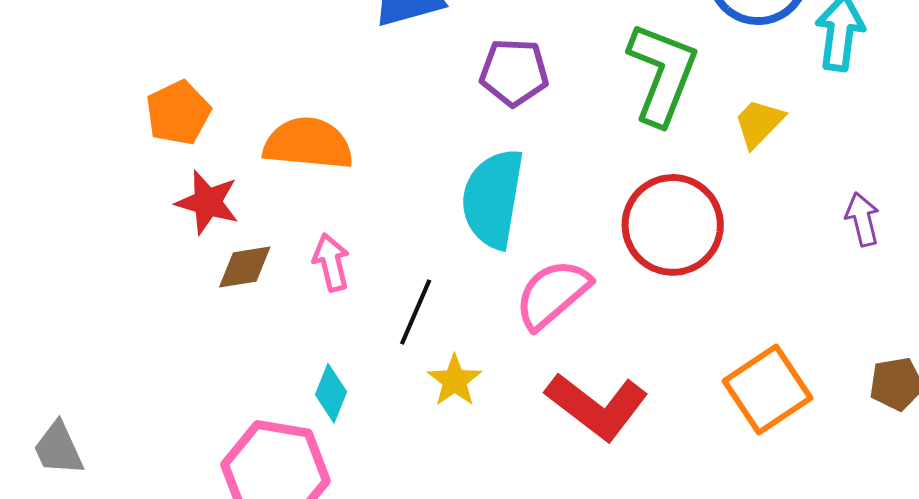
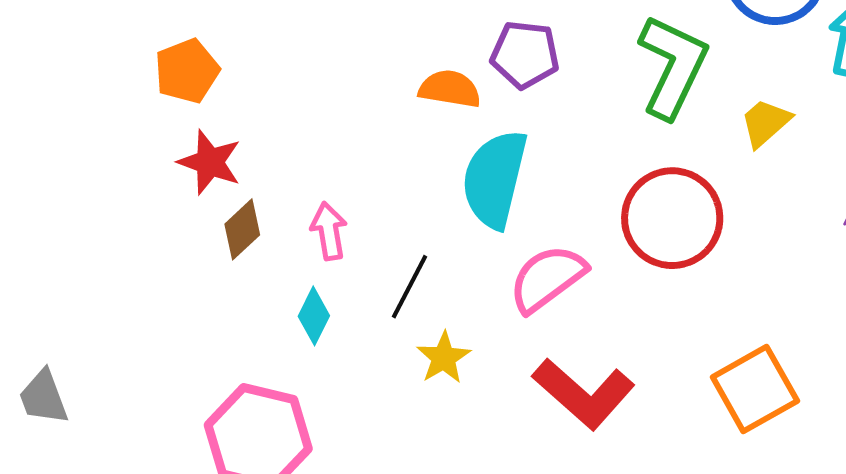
orange semicircle: (308, 144) -> (450, 89), moved, size x0.7
brown diamond: (245, 267) -> (242, 229), turned -38
cyan diamond: (331, 393) -> (314, 316), moved

